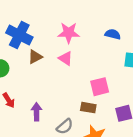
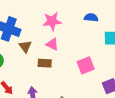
brown triangle: (35, 57) -> (25, 46), turned -32
brown rectangle: (88, 108) -> (45, 63), moved

